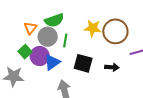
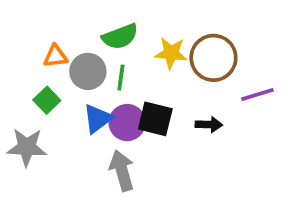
green semicircle: (54, 20) -> (120, 36), moved
orange triangle: (30, 28) -> (55, 56), turned 48
purple circle: (40, 56) -> (127, 123), moved

